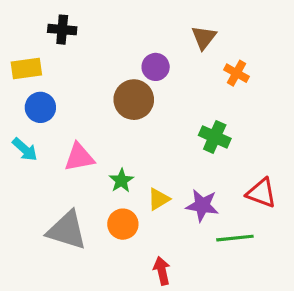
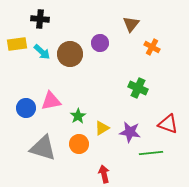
brown circle: (134, 100) -> (70, 54), moved
blue circle: (40, 107) -> (26, 108), moved
cyan arrow: (25, 149) -> (42, 52), moved

